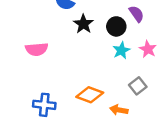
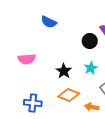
black star: (83, 24) -> (64, 71), moved
cyan star: (121, 50) -> (91, 68), moved

